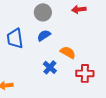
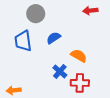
gray circle: (43, 12) -> (36, 14), moved
red cross: (85, 73) -> (80, 83), moved

